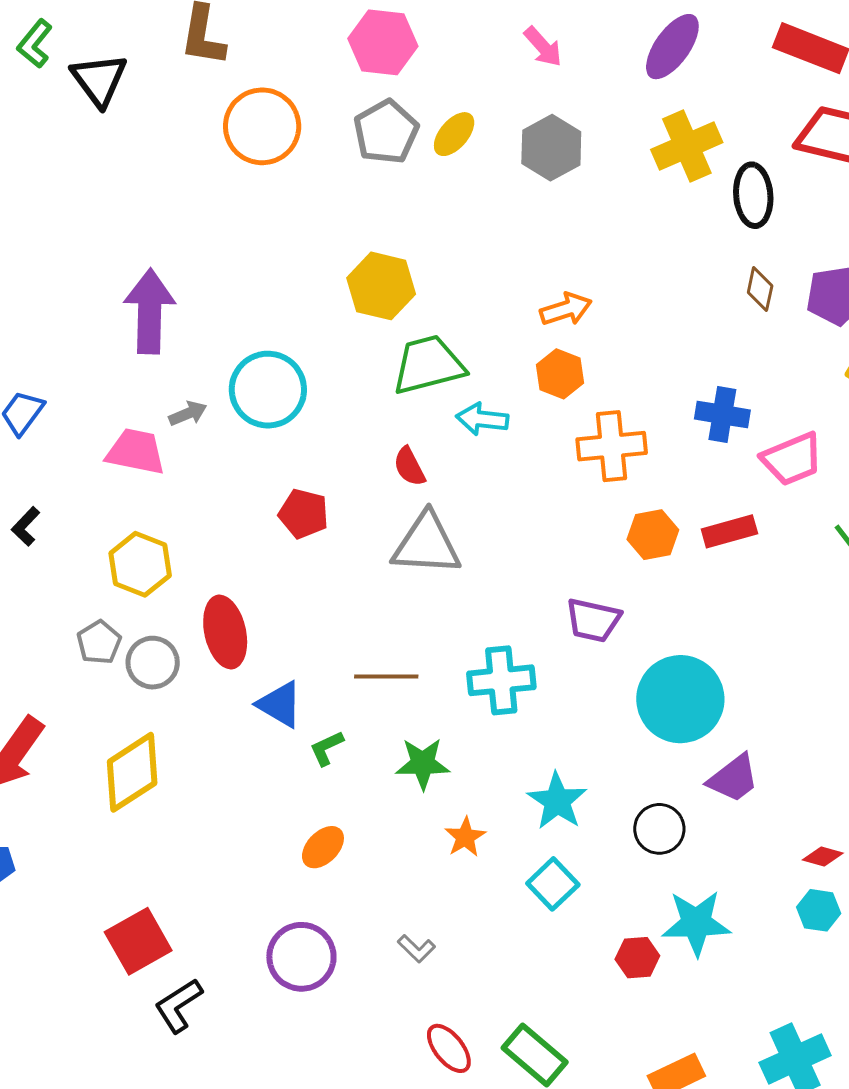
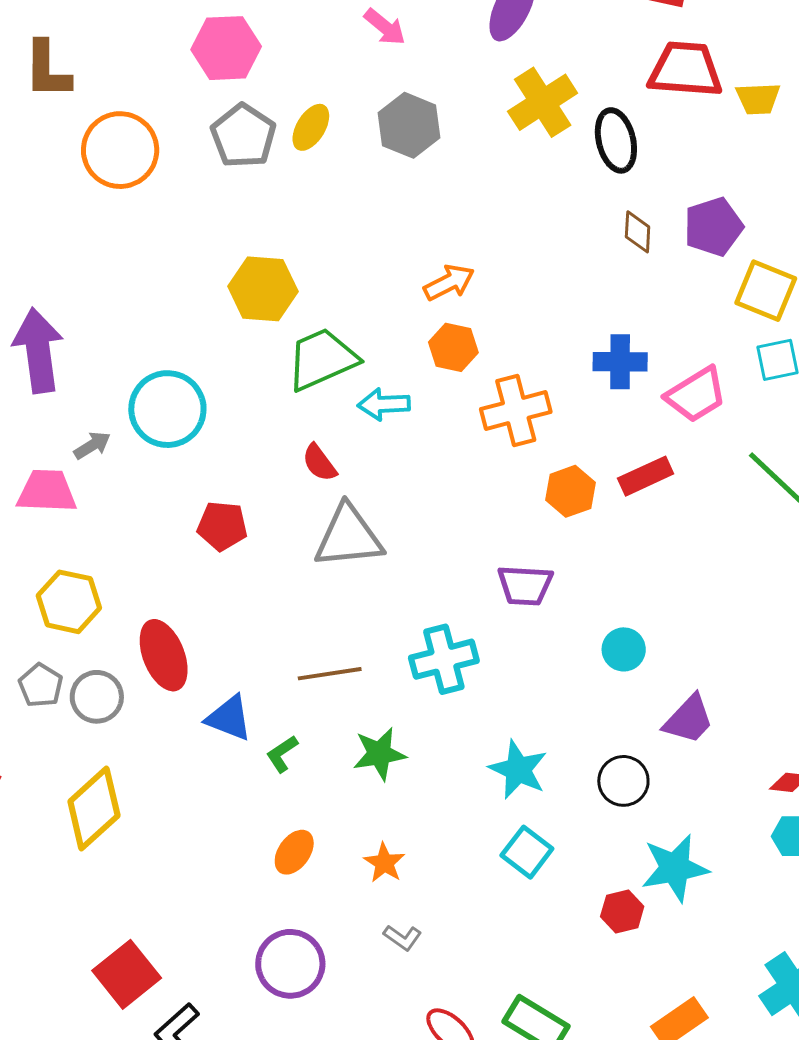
cyan circle: (680, 699) -> (624, 649), size x0.5
orange star: (465, 837) -> (384, 863), moved

